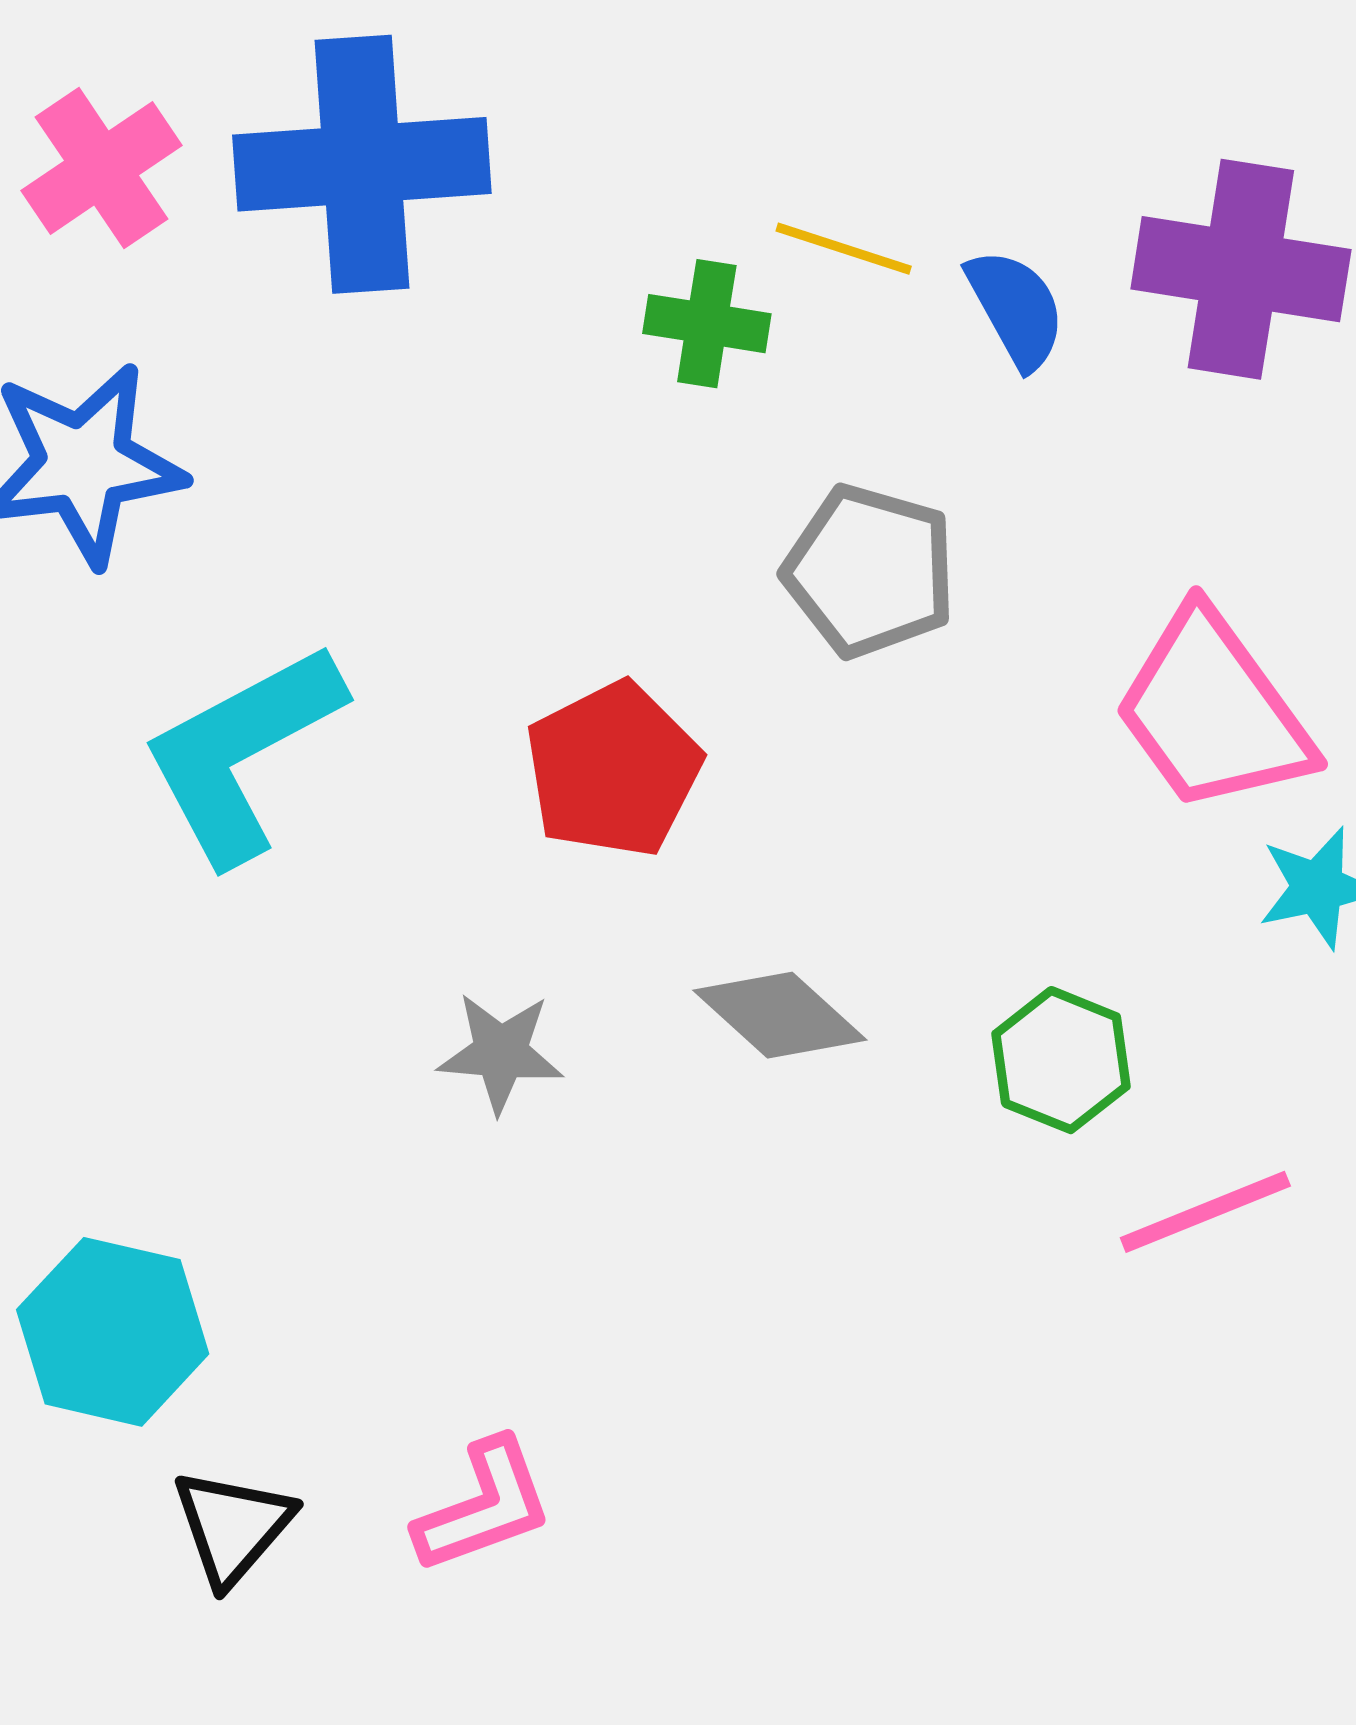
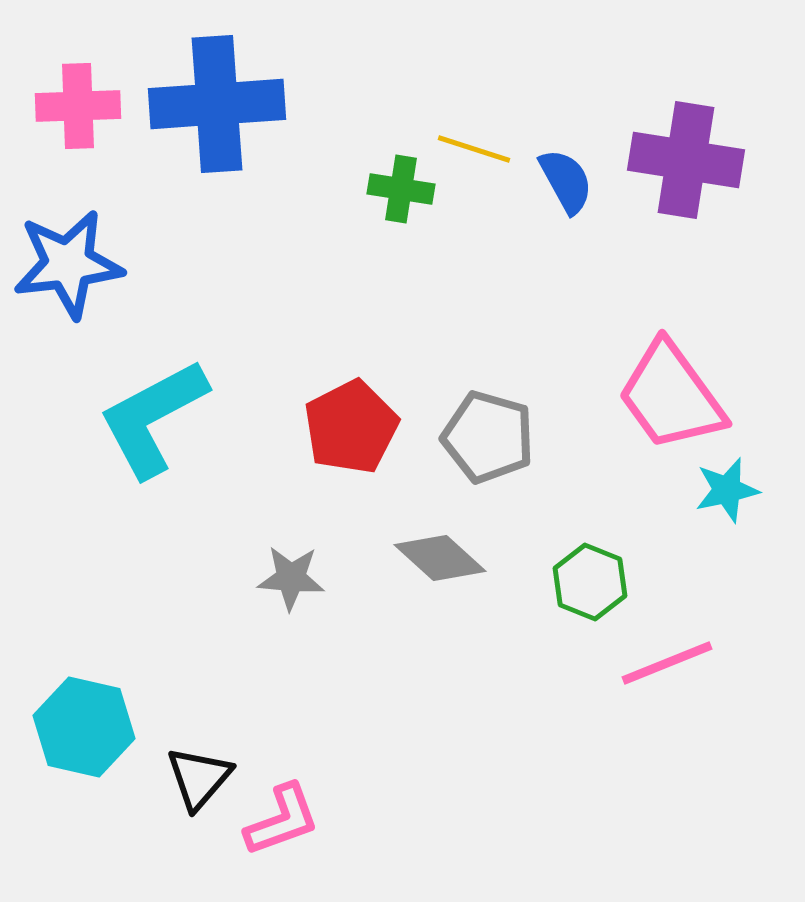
pink cross: (101, 168) -> (78, 106), turned 32
gray pentagon: (870, 571) -> (488, 437), moved
black triangle: (233, 1527) -> (199, 778), moved

